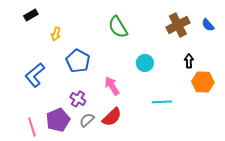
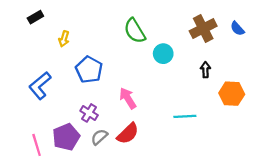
black arrow: (189, 61) -> (205, 70), moved
cyan circle: (145, 63) -> (163, 54), moved

